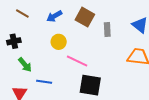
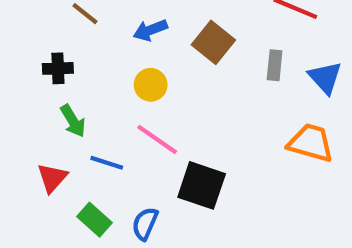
gray rectangle: (107, 30) -> (275, 65), moved
pink line: (77, 61) -> (157, 139), moved

